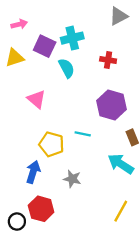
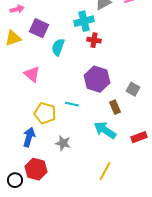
cyan cross: (72, 38) -> (84, 21), moved
cyan semicircle: (67, 68) -> (58, 47), turned -132

